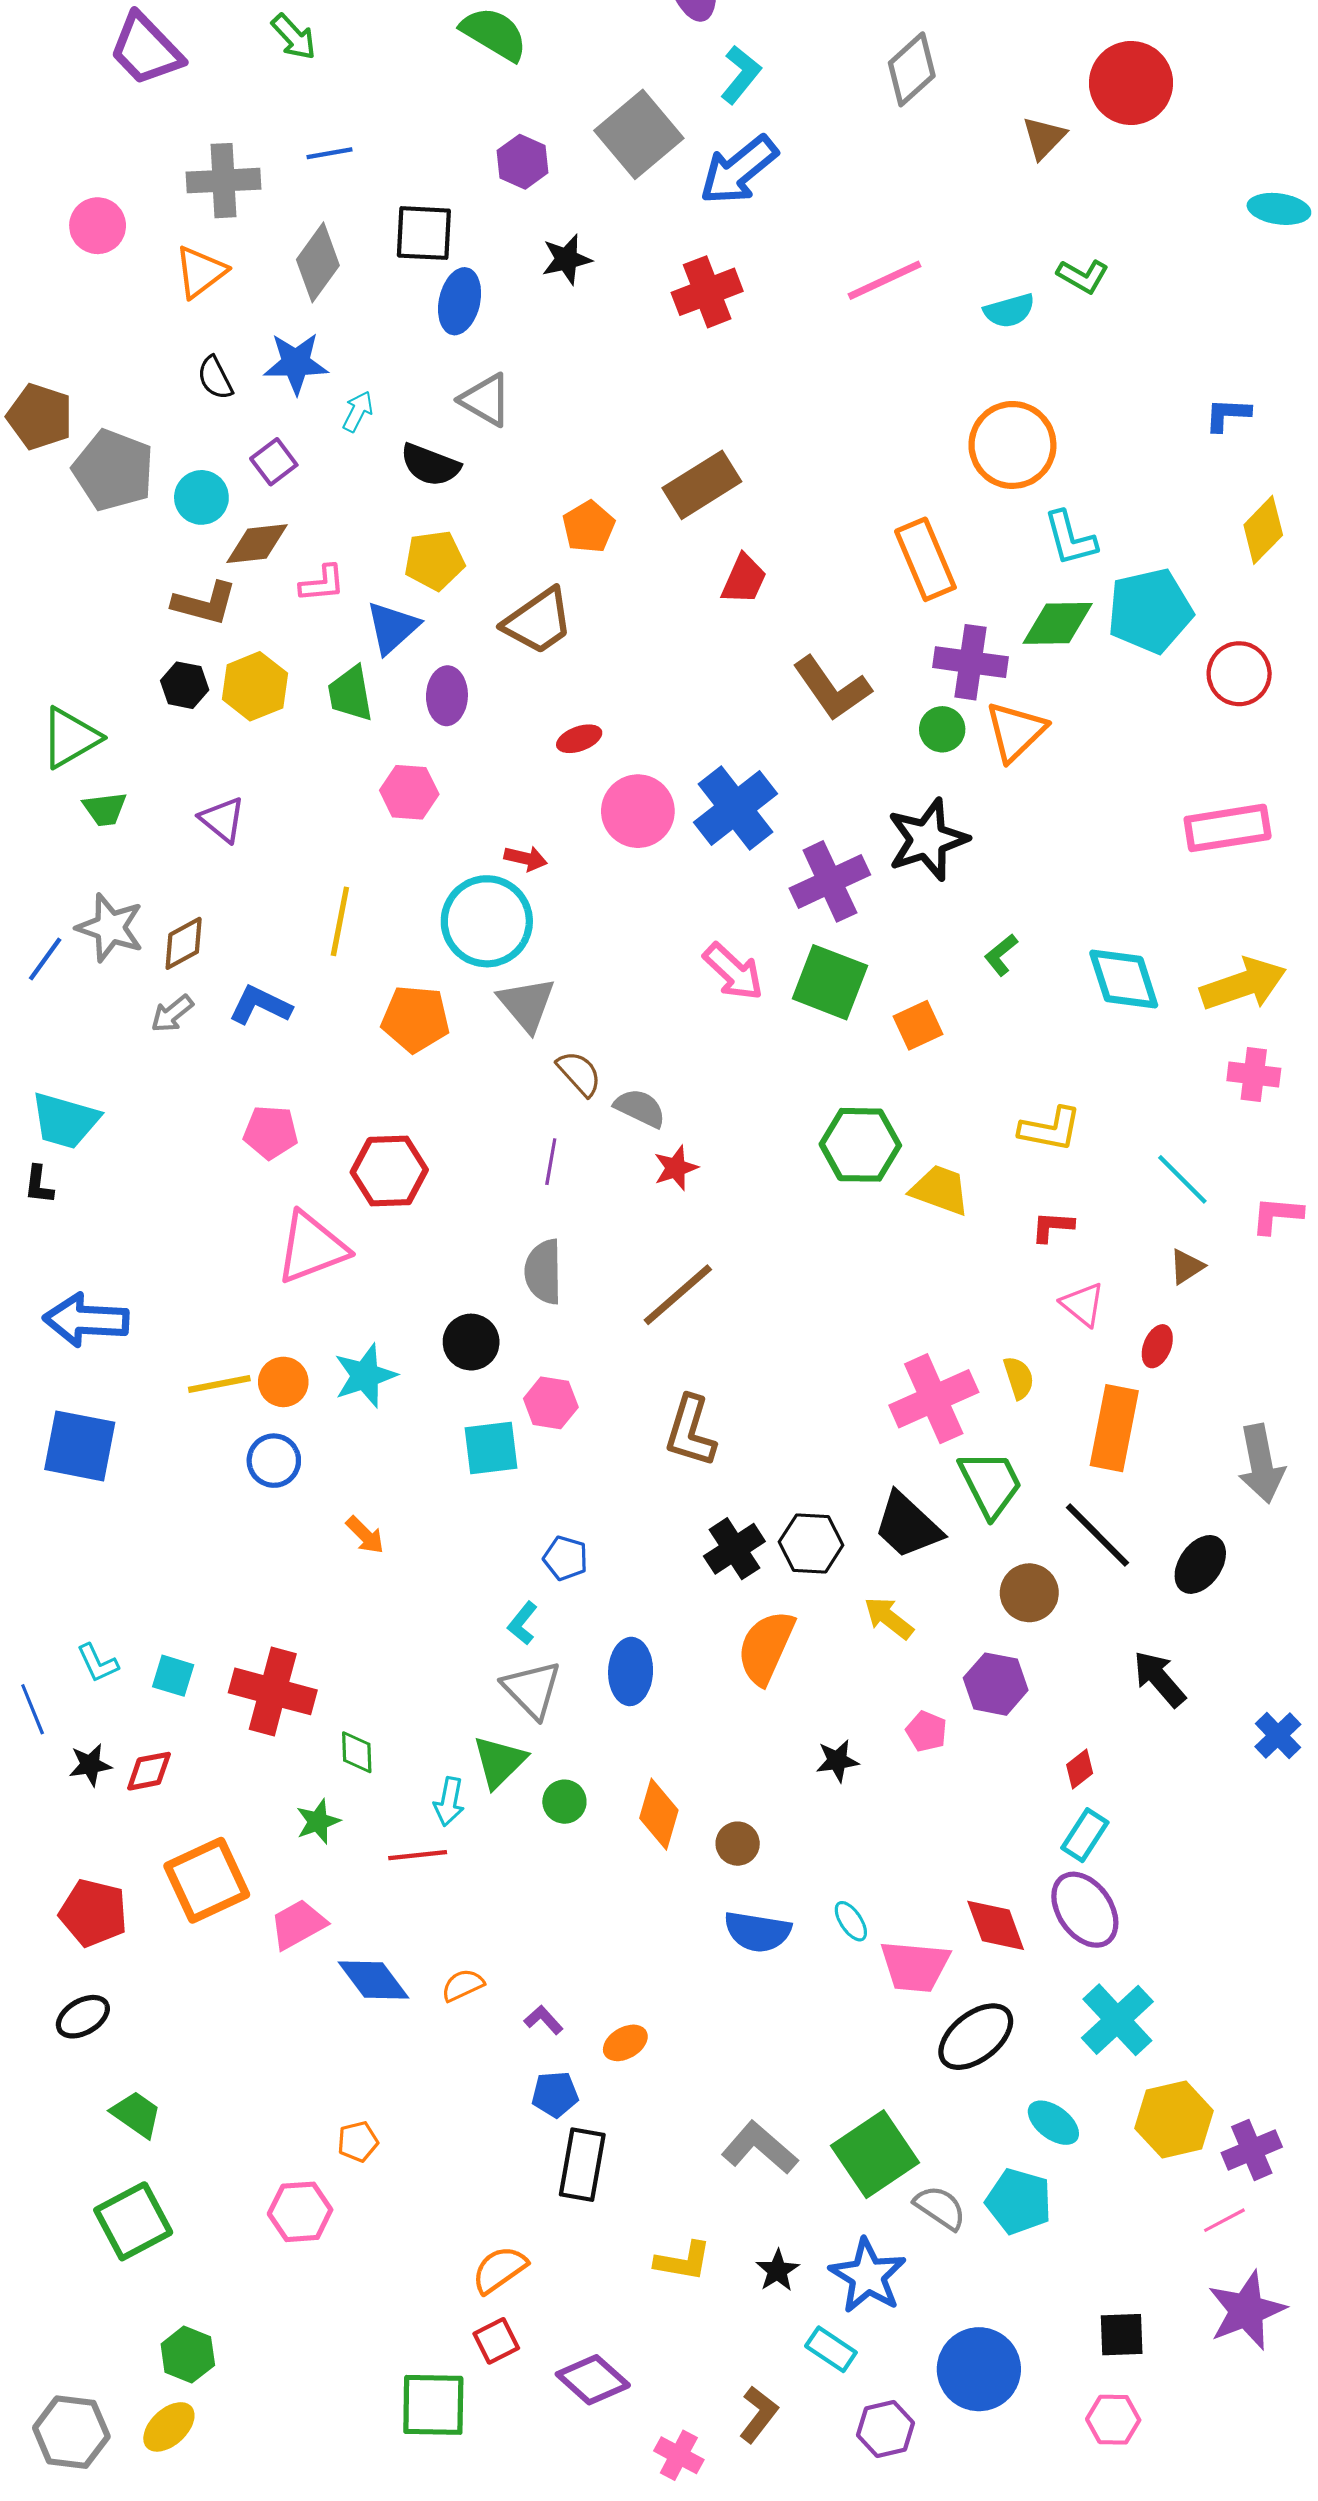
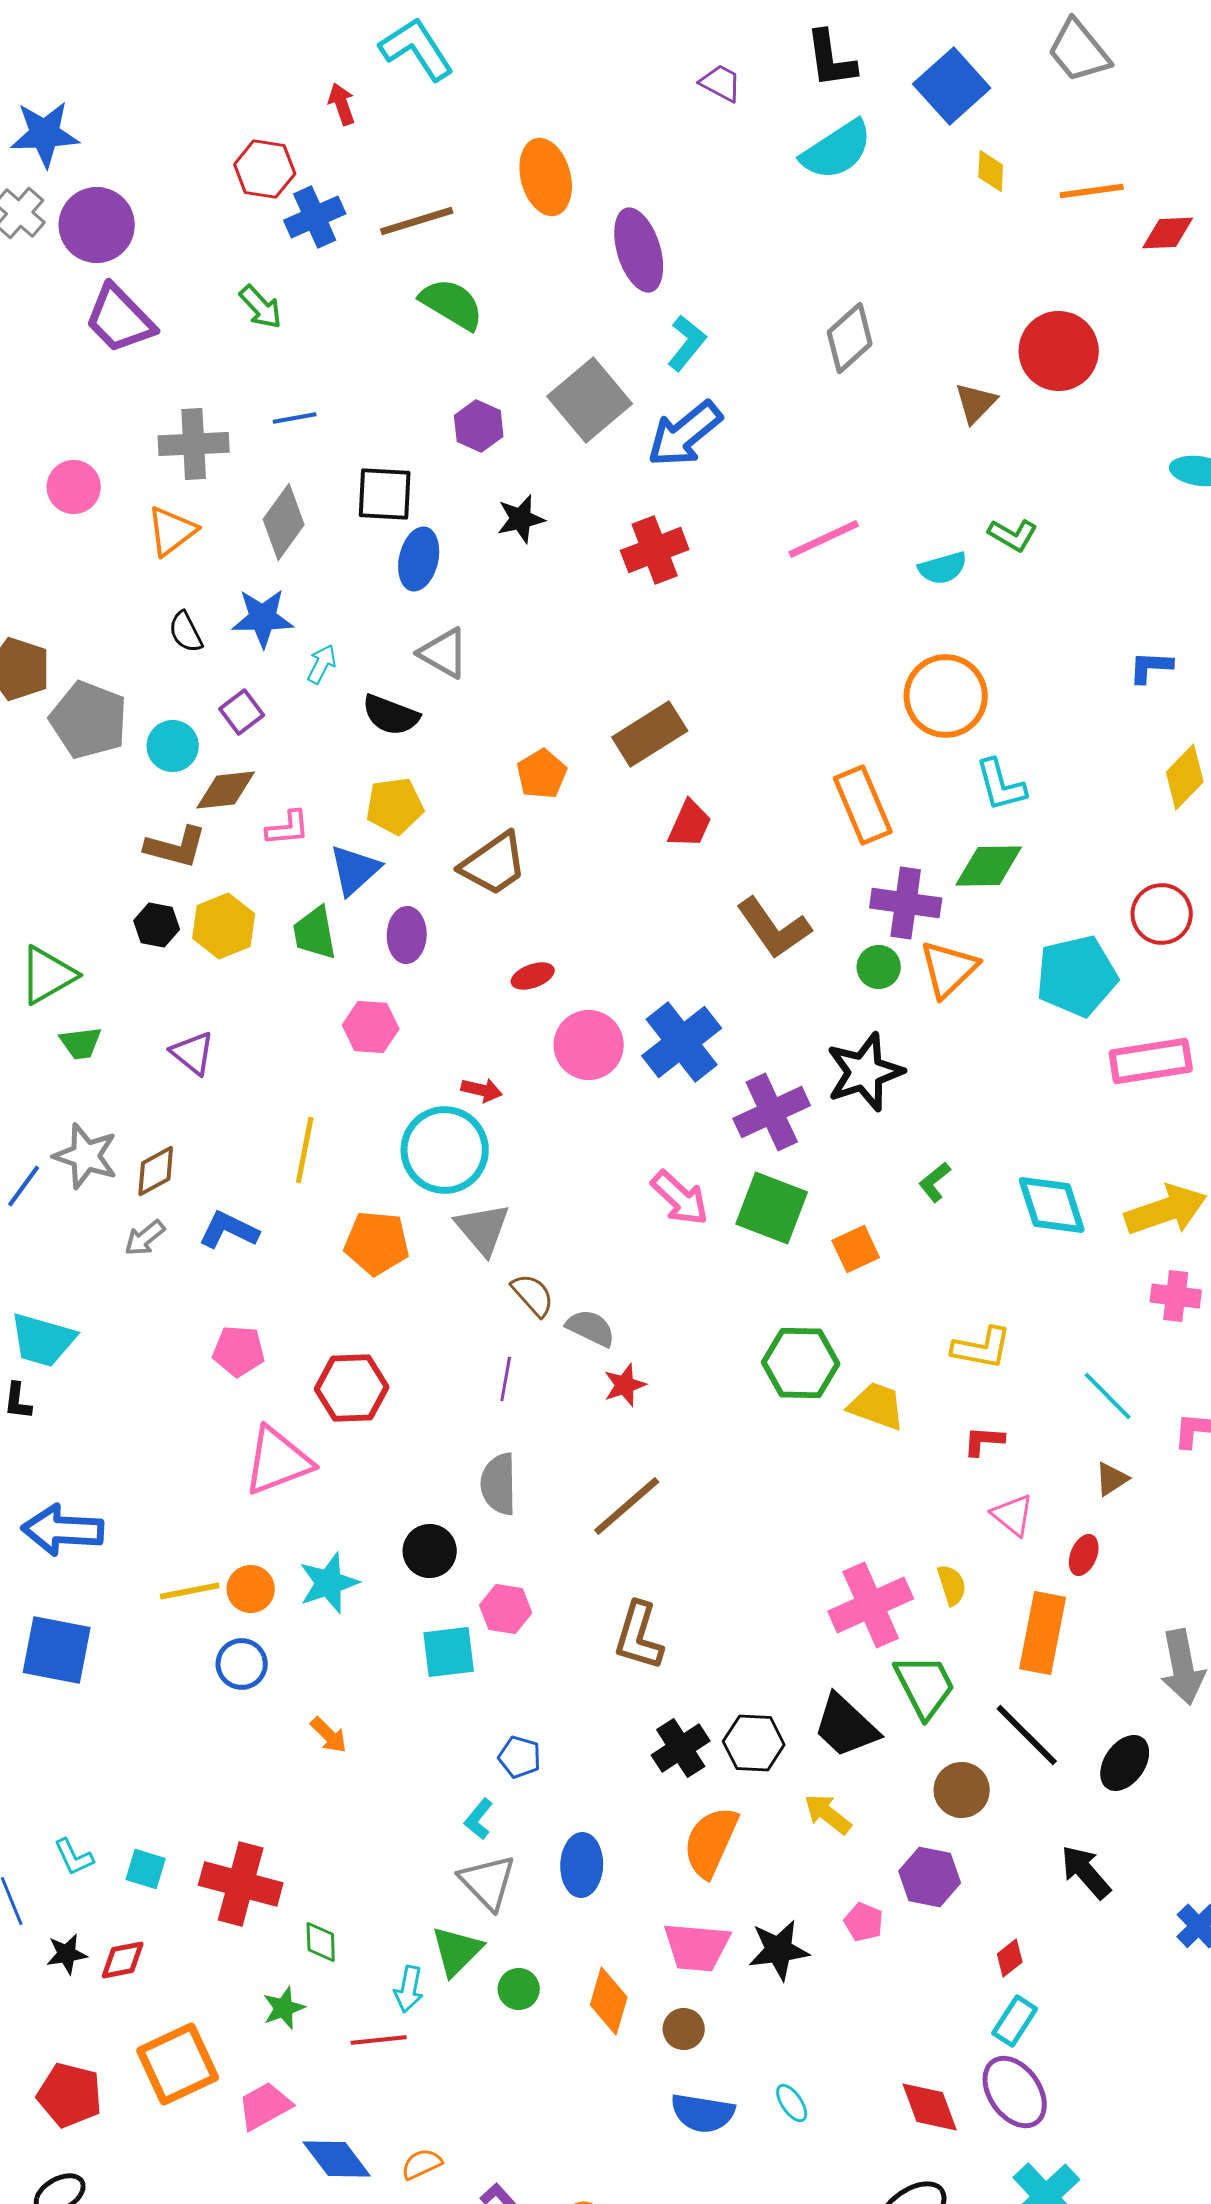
cyan pentagon: (1150, 611) -> (1077, 976), moved
black star: (837, 1761) -> (779, 1950), size x1.5
pink trapezoid: (915, 1966) -> (697, 1947), moved

